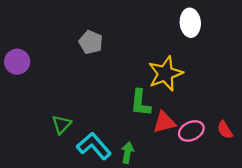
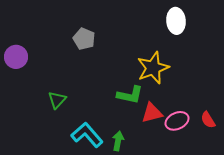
green L-shape: (140, 103) -> (130, 95), turned -84
green triangle: (61, 124) -> (57, 100), moved

